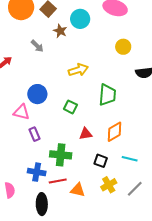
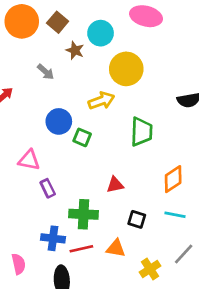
yellow circle: (123, 47) -> (126, 69), moved, size x1.6
blue circle: (37, 94) -> (59, 121), moved
green square: (70, 107) -> (82, 137), moved
orange diamond: (115, 132) -> (173, 179), moved
yellow cross: (109, 185) -> (150, 269), moved
orange triangle: (78, 190) -> (116, 248), moved

